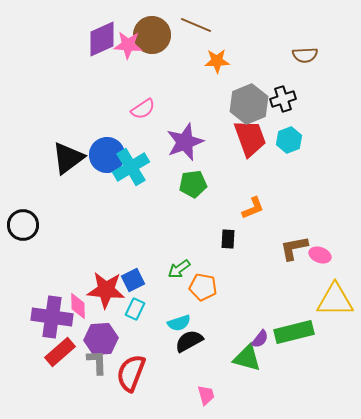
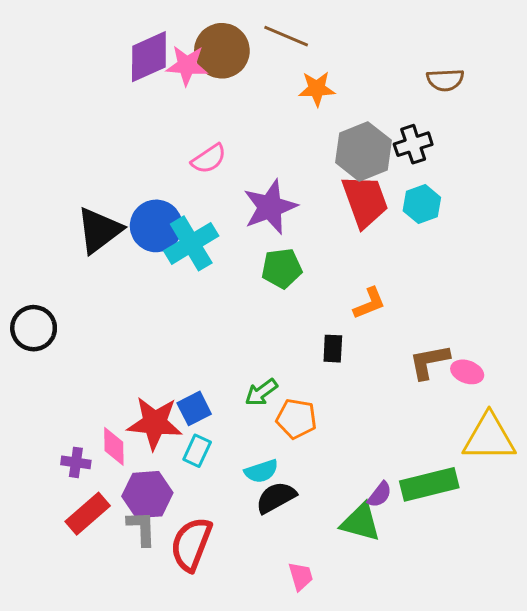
purple cross: (52, 317) -> (76, 462), size x0.5

